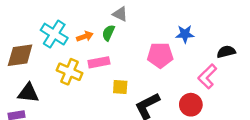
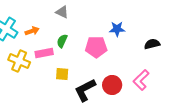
green semicircle: (108, 33) -> (62, 41), moved
pink L-shape: (207, 76) -> (141, 80), moved
red circle: (191, 105) -> (112, 85), moved

